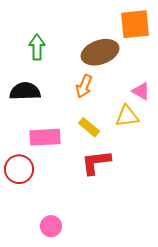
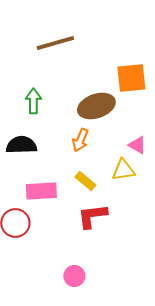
pink circle: (51, 226) -> (74, 276), moved

